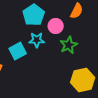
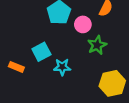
cyan star: (37, 40) -> (62, 67), moved

